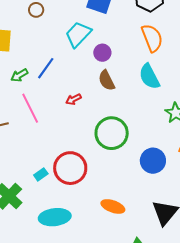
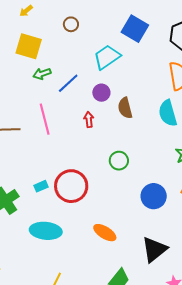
purple circle: (102, 53) -> (101, 93), moved
green arrow: (19, 75) -> (42, 74), moved
red arrow: (73, 99) -> (89, 119), turned 98
green circle: (112, 133) -> (119, 161), size x0.6

